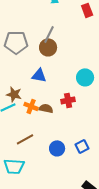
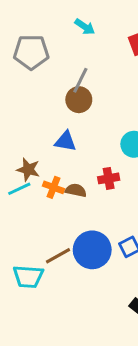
gray pentagon: (16, 42) -> (31, 52), moved
brown line: (25, 139) -> (58, 256), moved
blue circle: (57, 148) -> (92, 250), size x1.6

